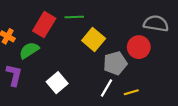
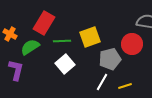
green line: (74, 17) -> (62, 41), moved
yellow square: (94, 40) -> (90, 37), turned 30
white square: (57, 83) -> (65, 64), moved

